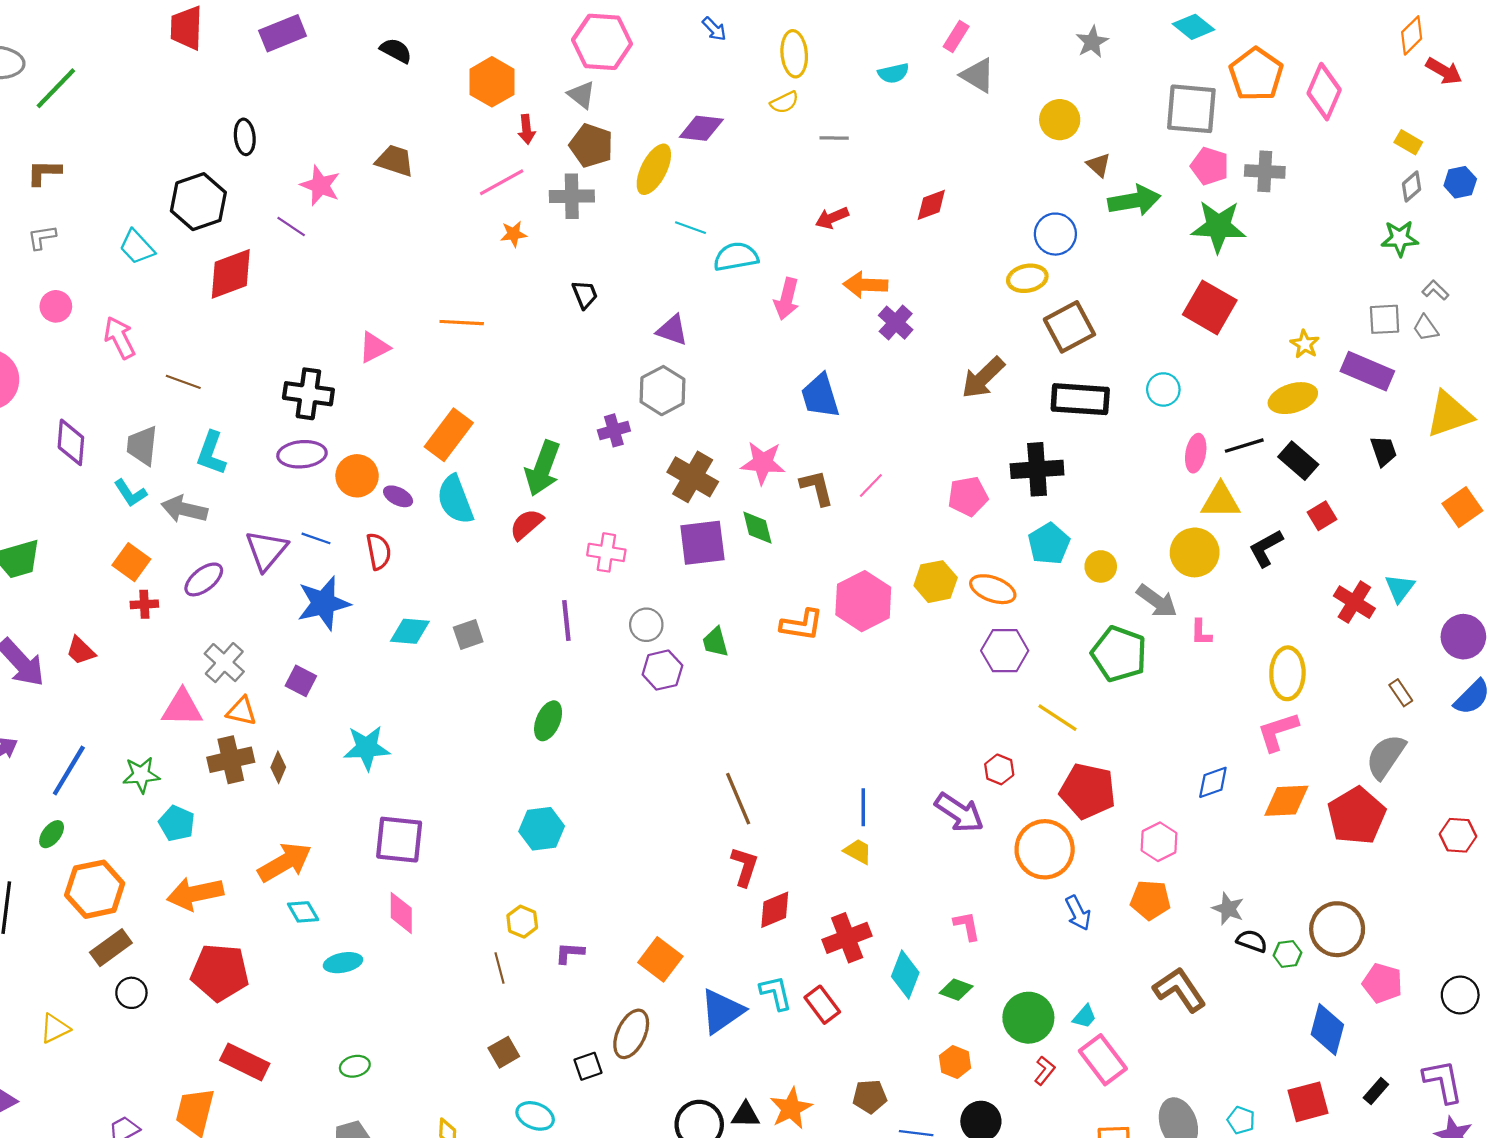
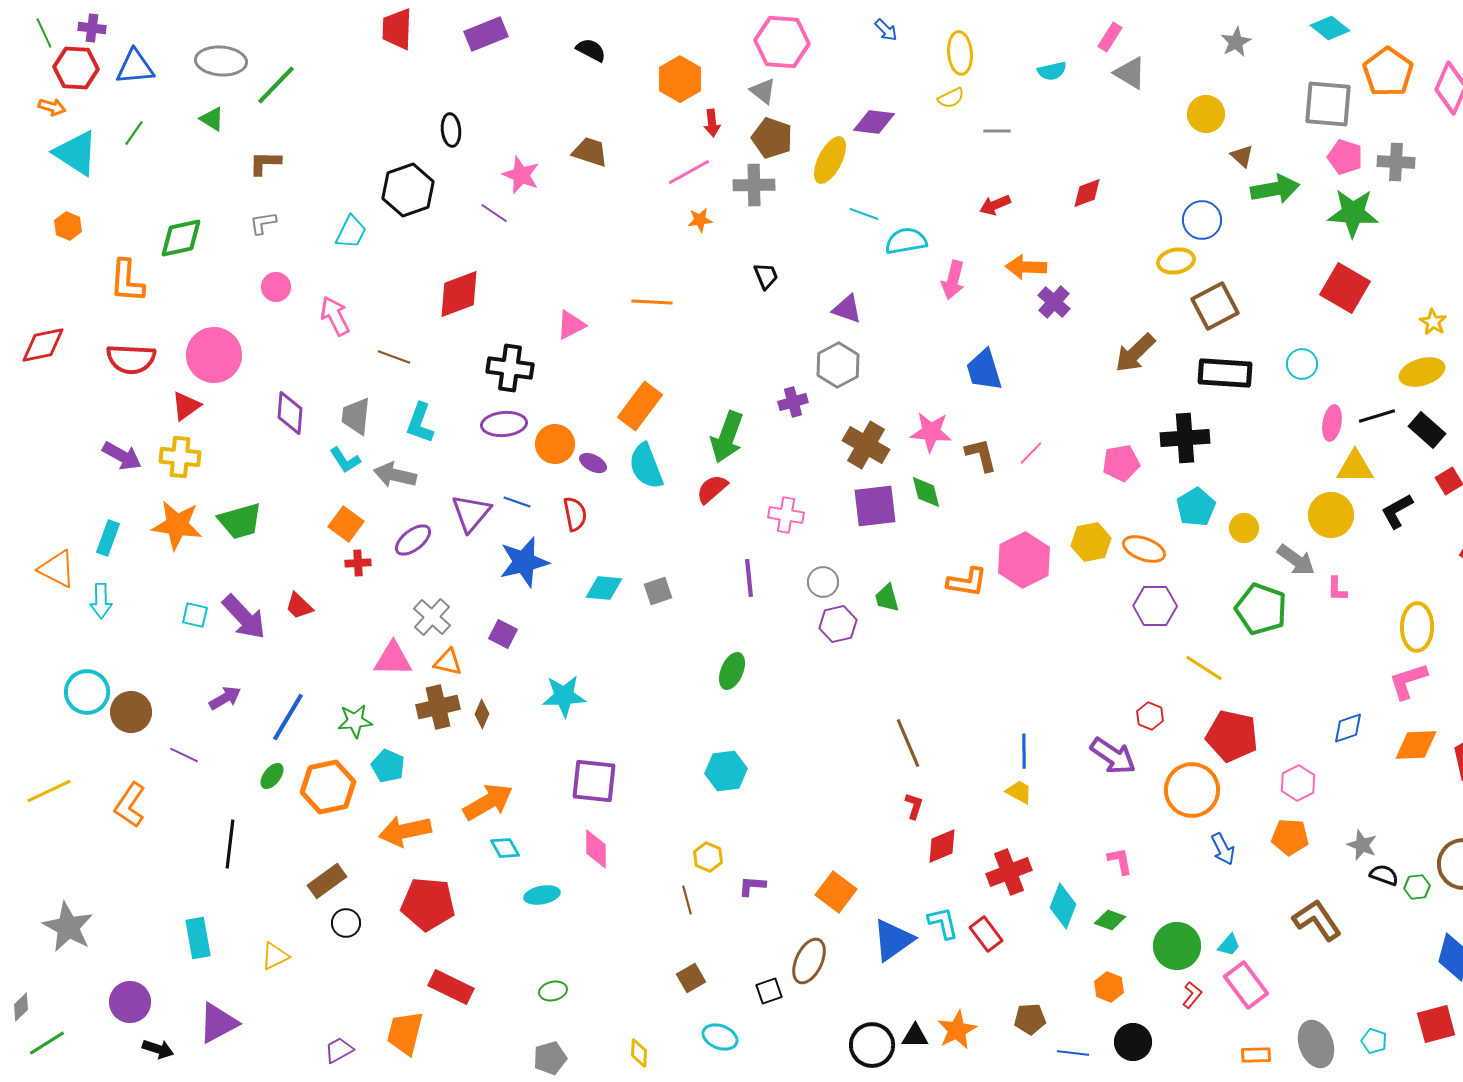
cyan trapezoid: (137, 247) -> (351, 232), turned -111
red diamond: (231, 274) -> (459, 294), moved
red L-shape: (745, 867) -> (914, 806), size x0.7
orange hexagon: (95, 889) -> (328, 787), moved

